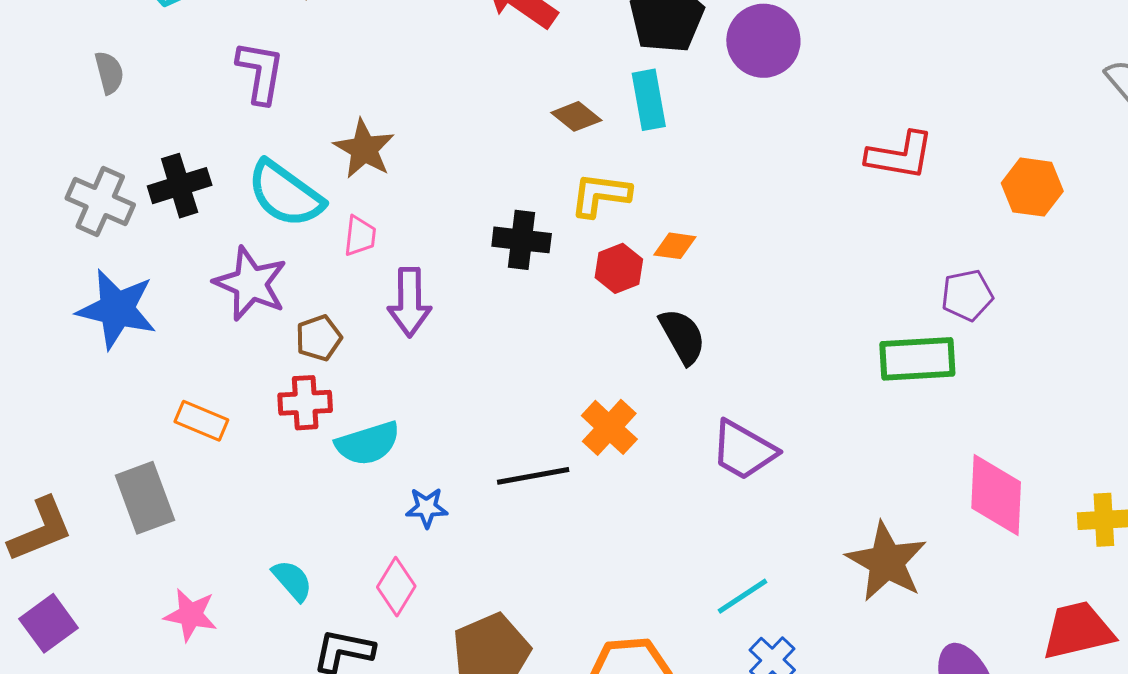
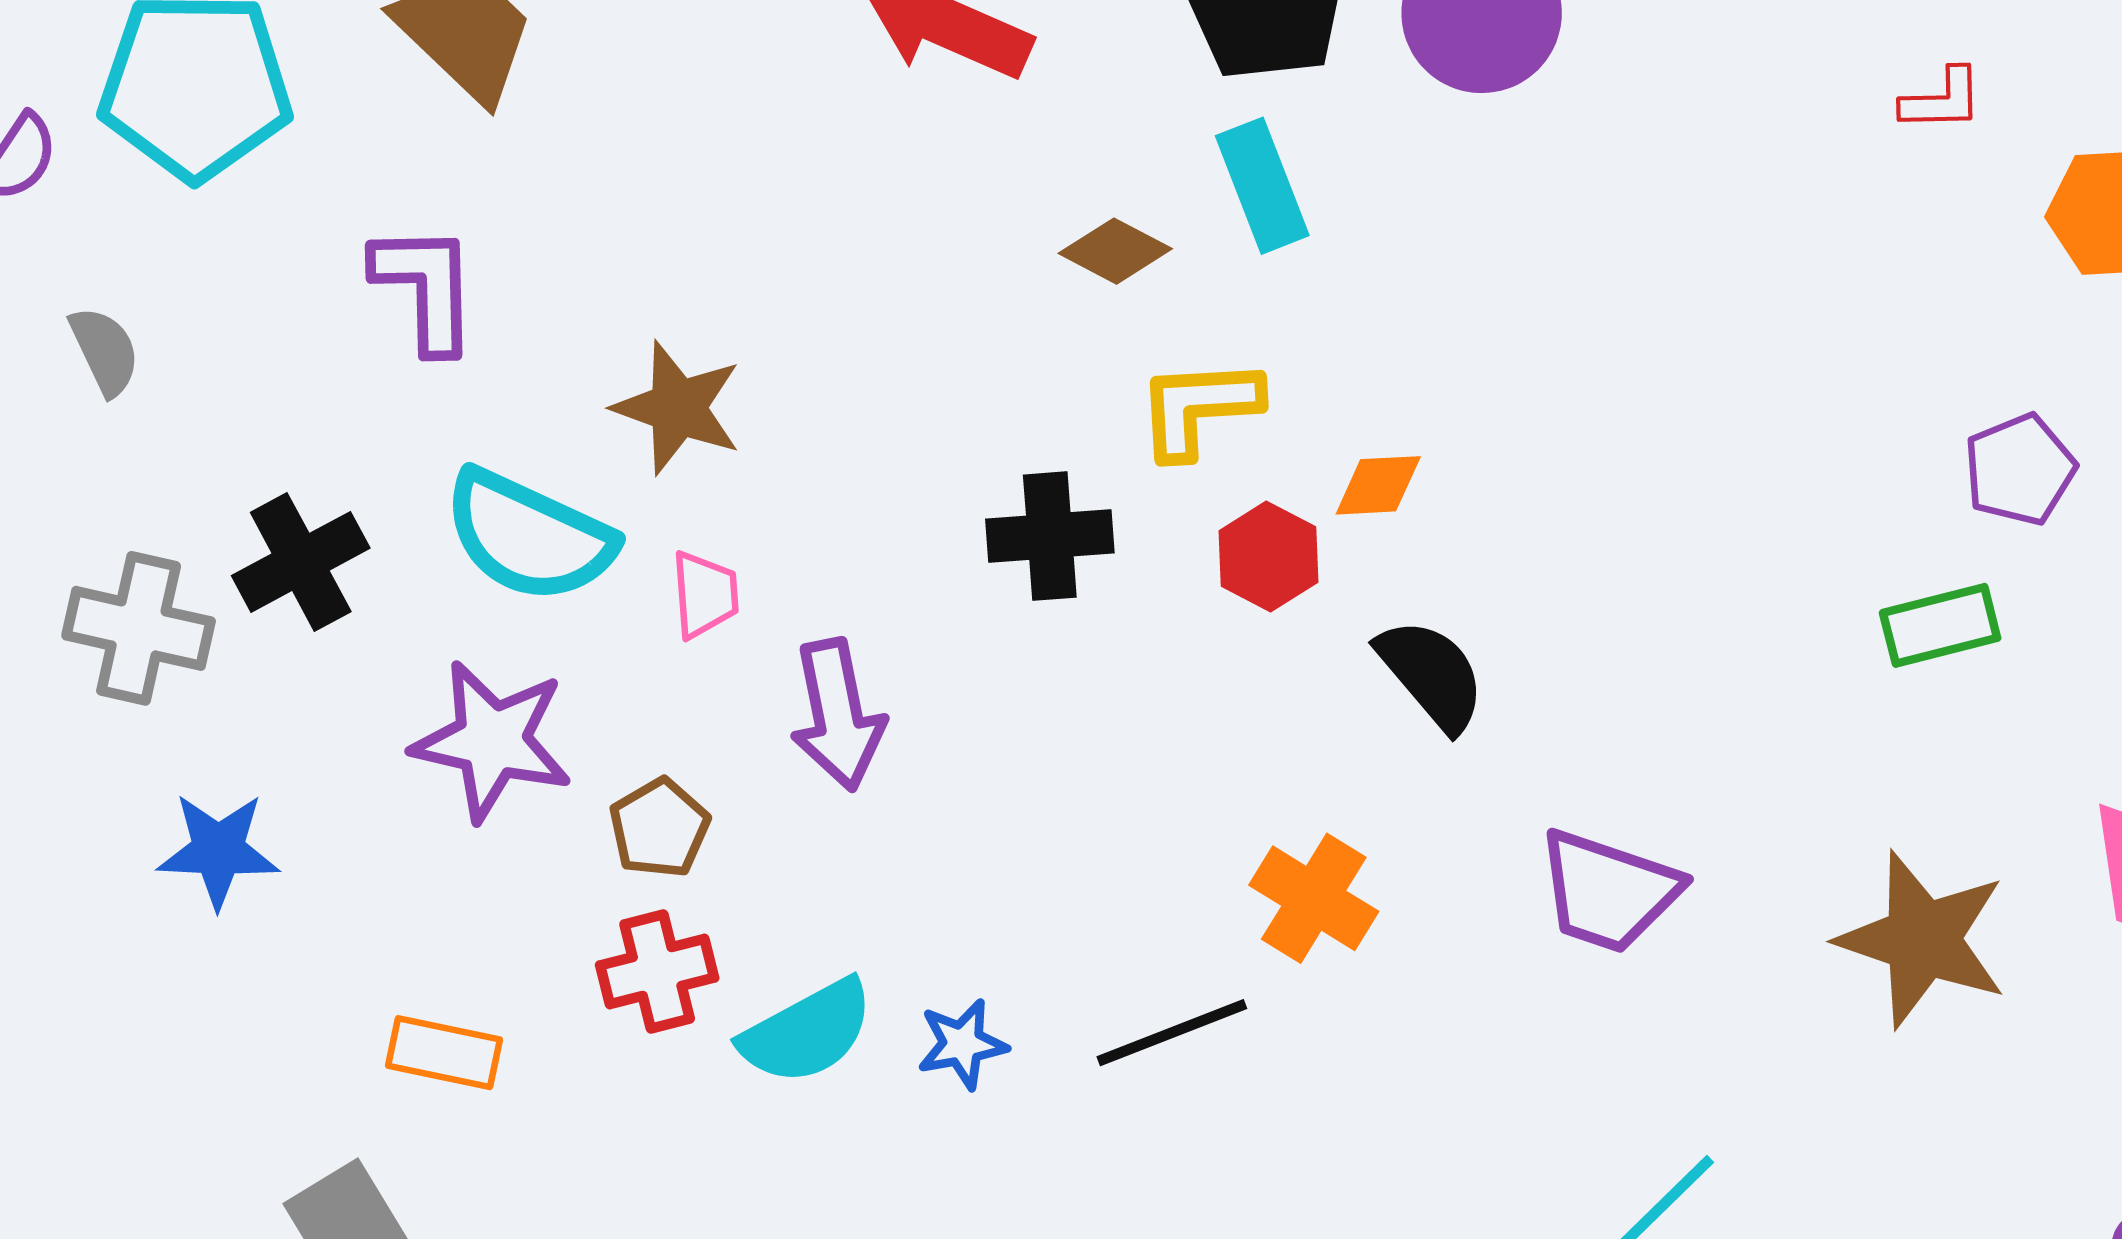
red L-shape: (900, 155) -> (1942, 100), moved, size x0.6
blue star: (117, 309) -> (218, 850), size x0.7
green rectangle: (917, 359) -> (1940, 625), size x0.7
blue star: (427, 508) -> (962, 1044), moved
brown star: (887, 562) -> (1922, 939), moved

